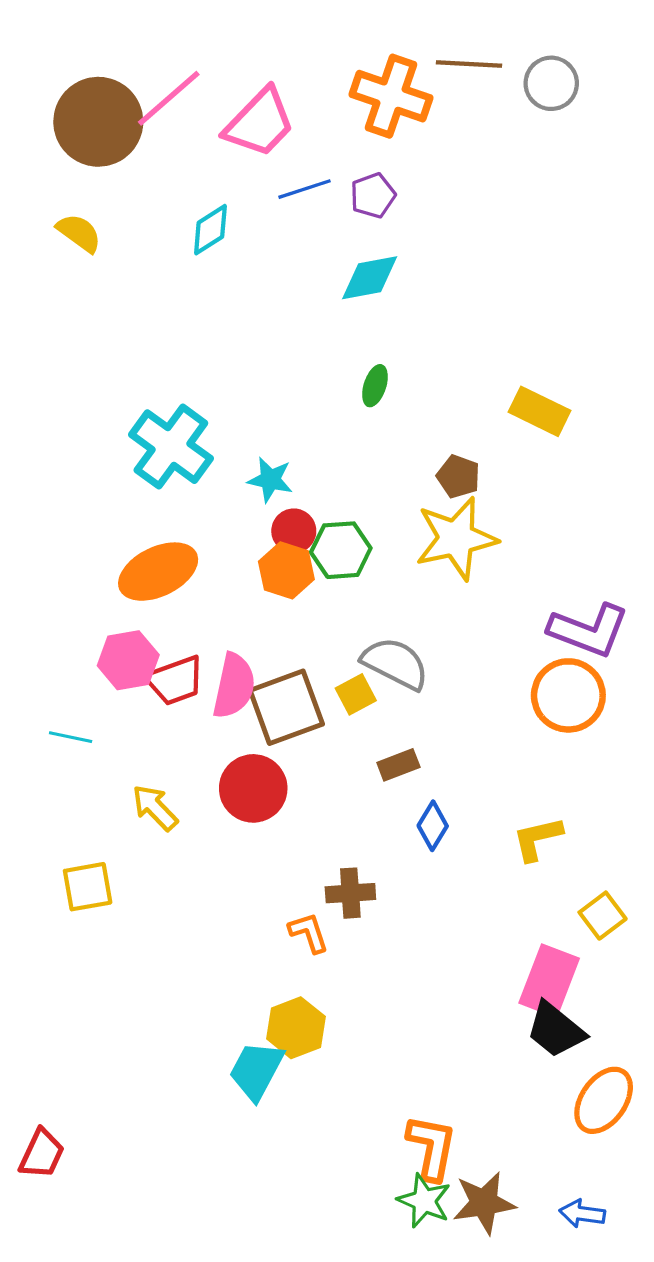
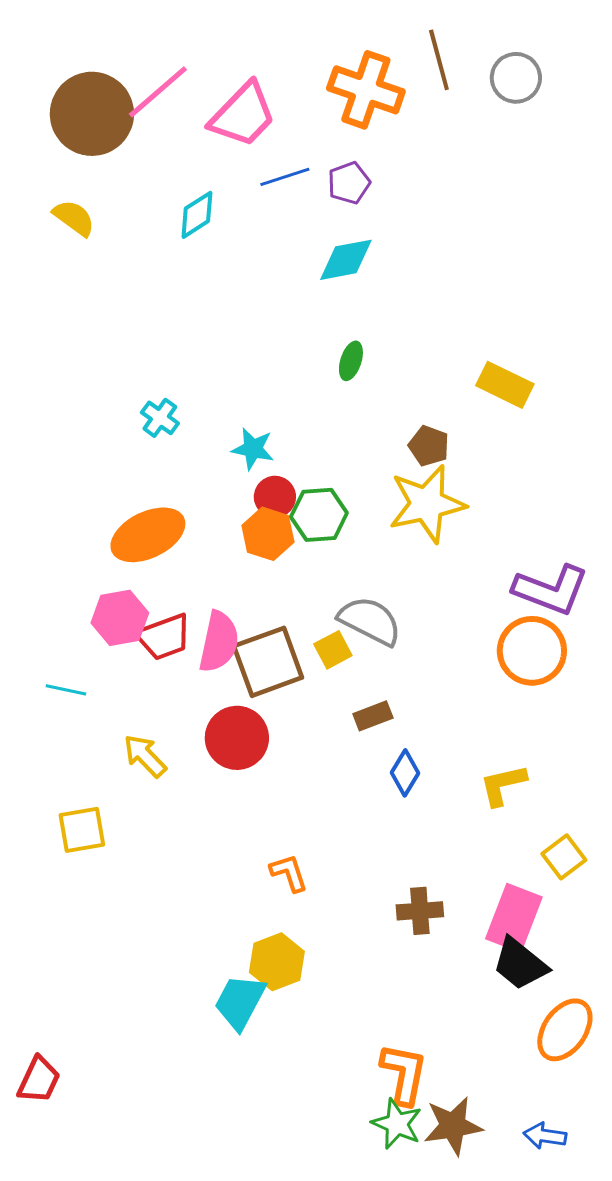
brown line: (469, 64) -> (439, 60), turned 72
cyan cross: (171, 447) -> (160, 418), size x0.5
brown cross: (350, 893) -> (420, 911), moved

